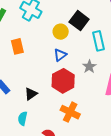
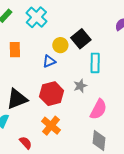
blue triangle: (60, 55) -> (49, 61), moved
black triangle: (31, 94) -> (17, 99), size x1.6

